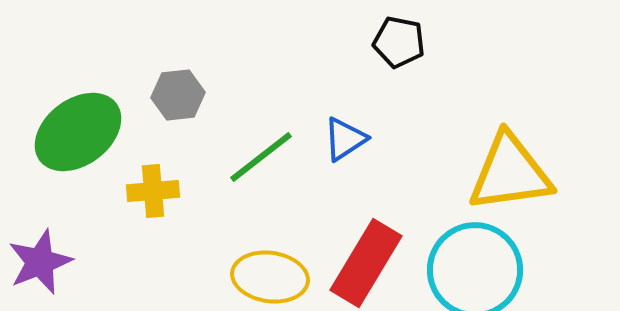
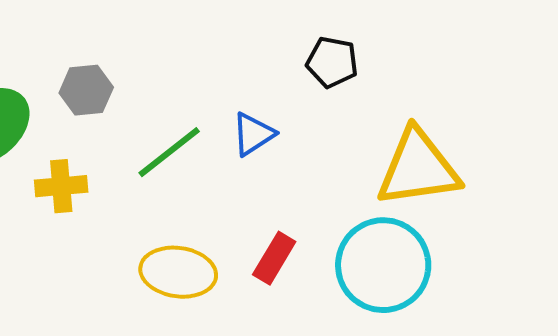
black pentagon: (399, 42) -> (332, 62), moved
red rectangle: (366, 263) -> (274, 258), size x0.6

